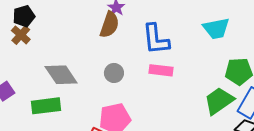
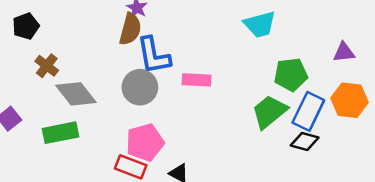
brown cross: (21, 35) -> (47, 66), moved
blue L-shape: (156, 39) -> (154, 55), moved
gray circle: (114, 73) -> (140, 87), size x1.5

